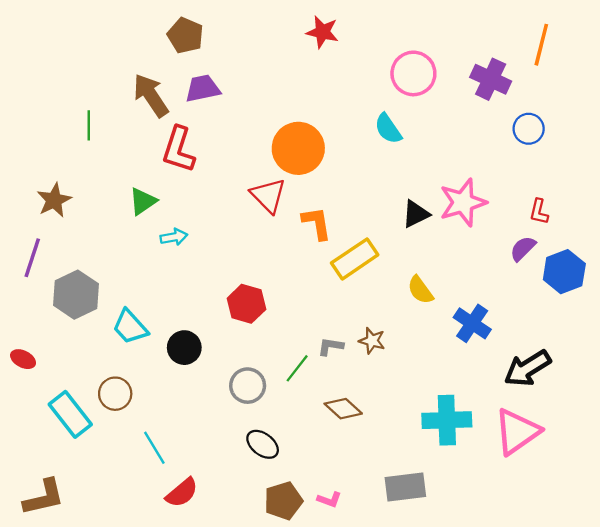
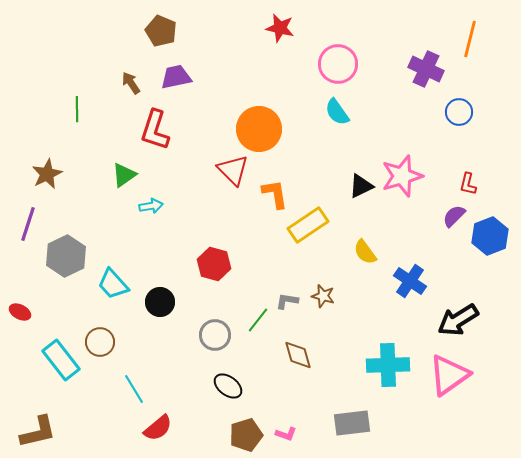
pink circle: (413, 73) -> (338, 64), moved
brown arrow: (151, 95) -> (131, 83), size x0.6
brown diamond: (343, 409) -> (298, 355), turned 32

